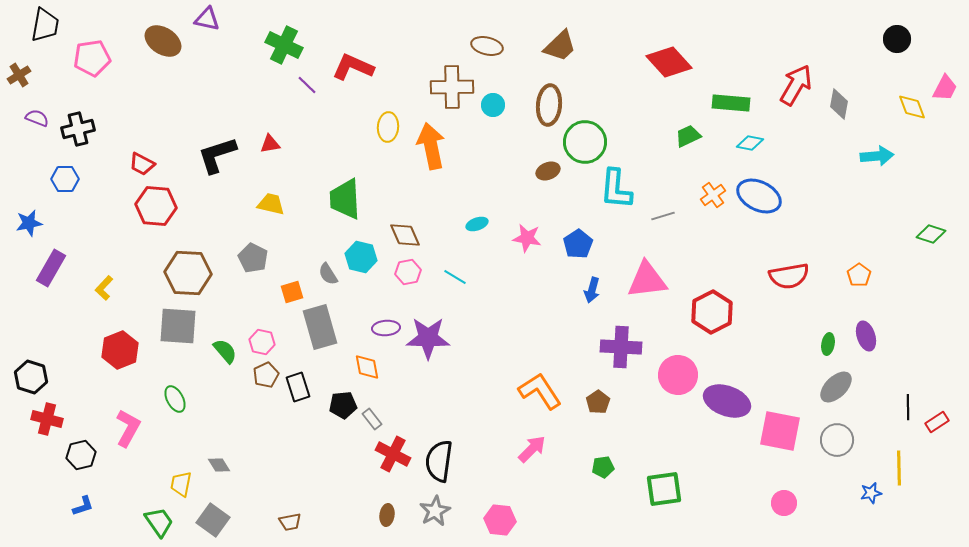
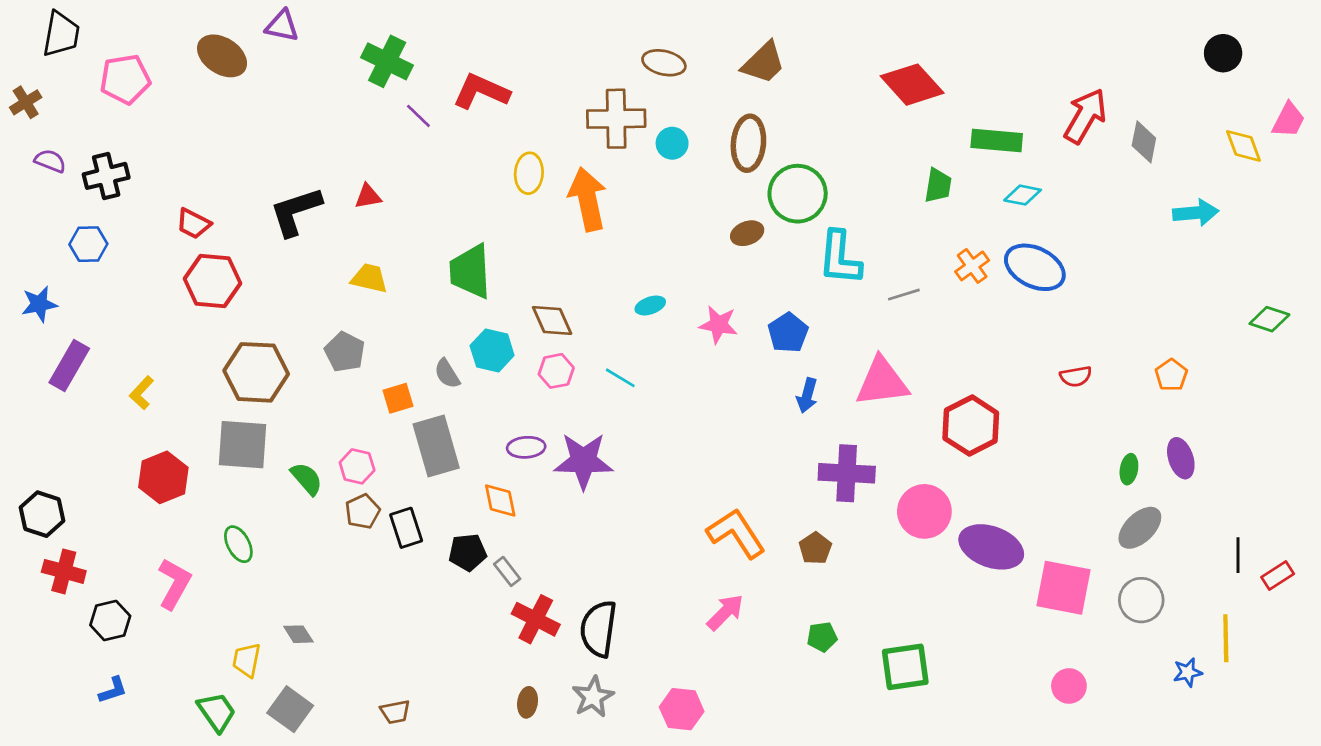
green trapezoid: (688, 136) -> (938, 185), turned 124
red semicircle: (789, 276) -> (1076, 376), size x0.6

